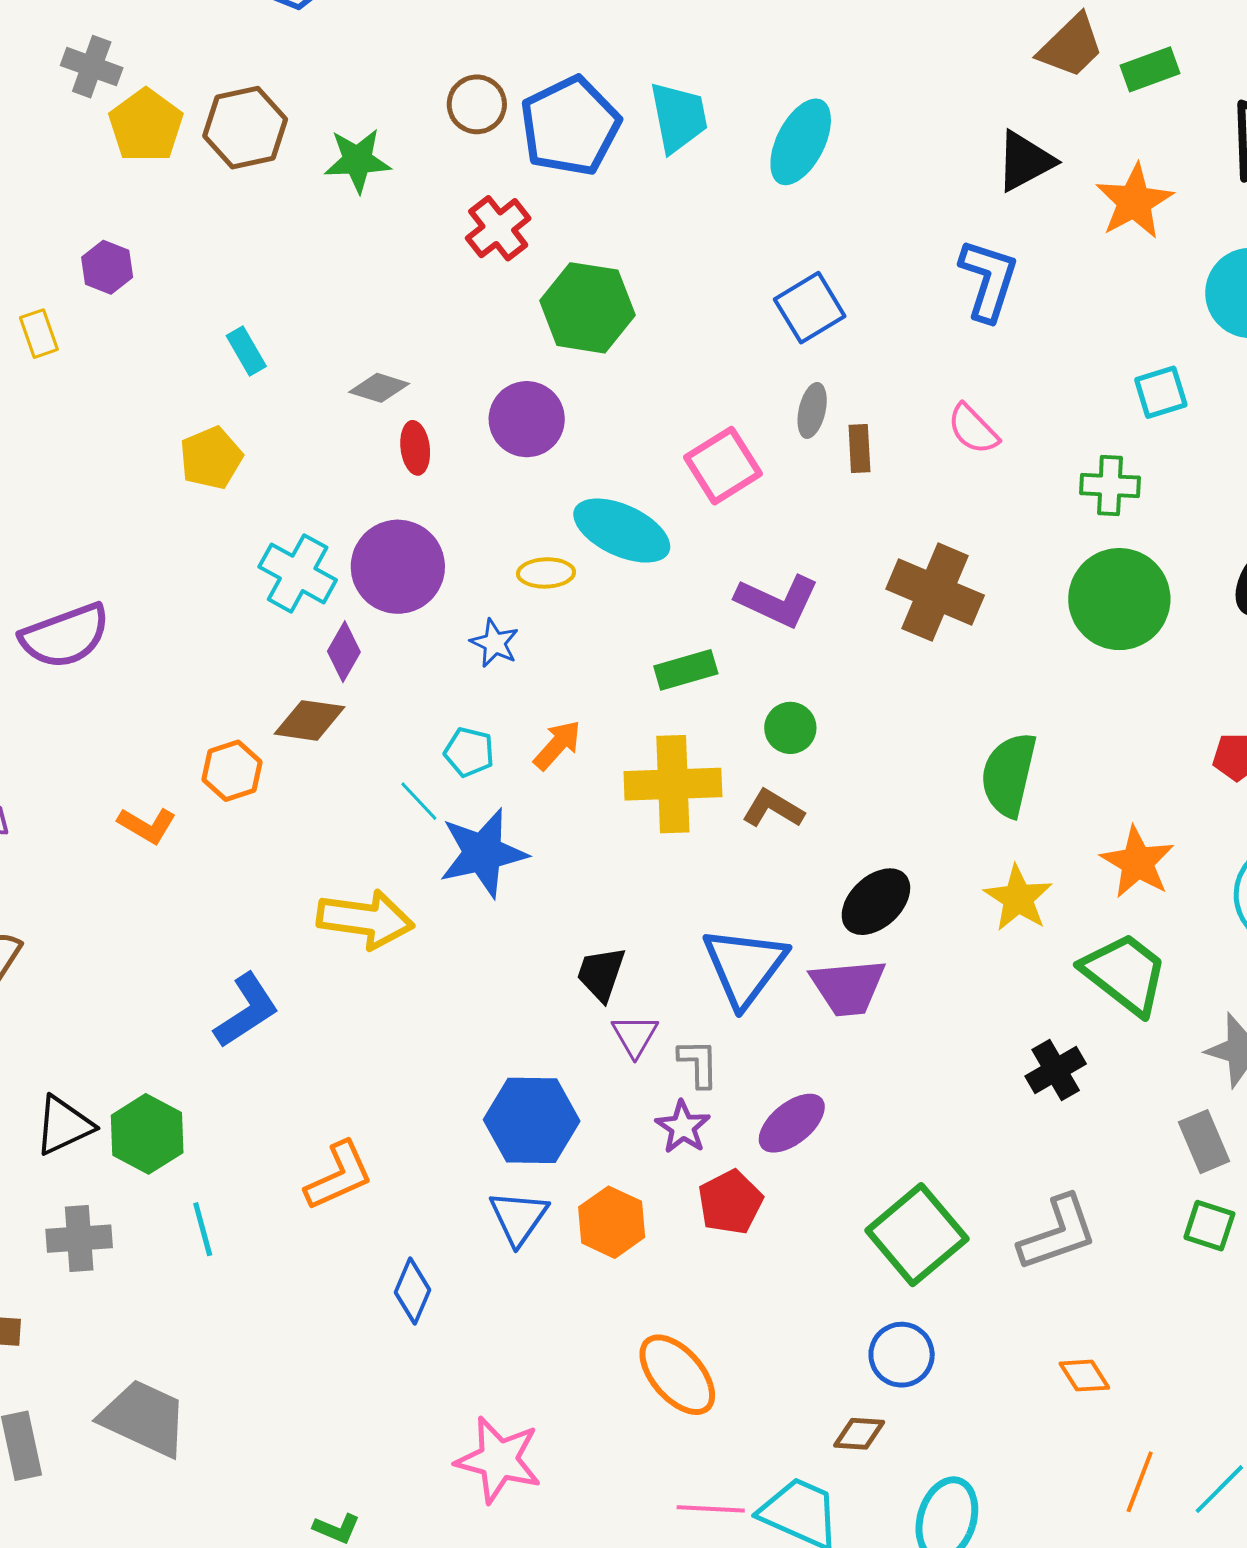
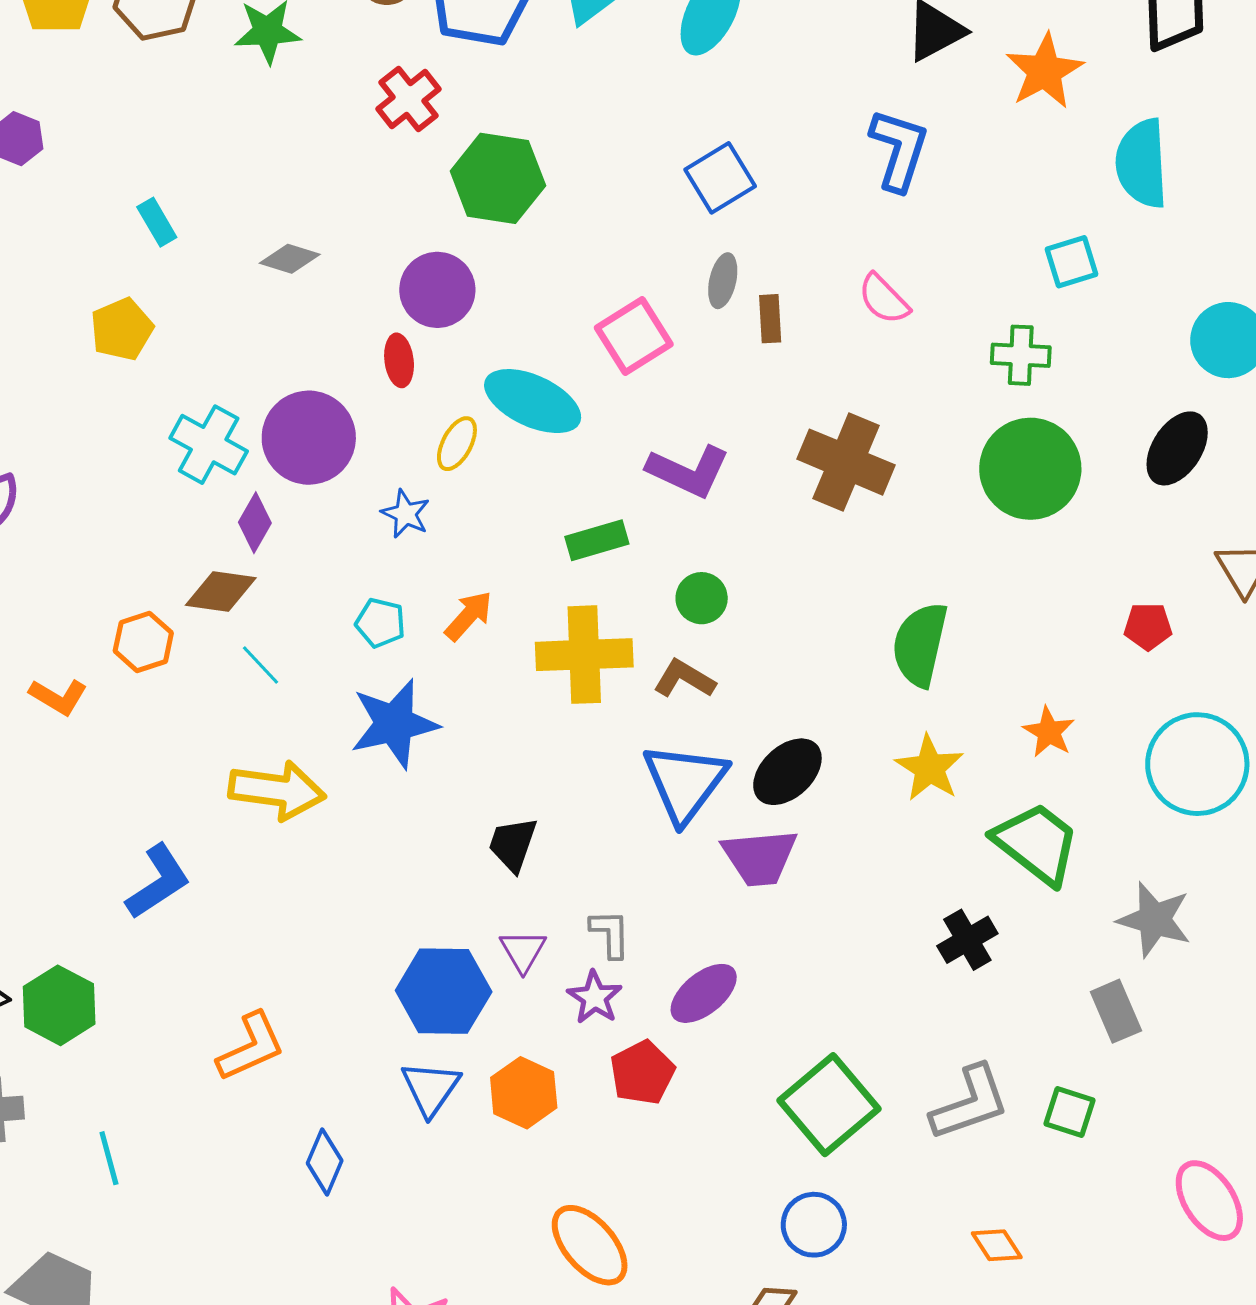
red ellipse: (415, 448) -> (399, 360), moved
yellow ellipse: (546, 573) -> (457, 444), turned -60
cyan line: (419, 801) -> (261, 665), moved
orange star: (1137, 862) -> (1049, 732), size x0.7
blue triangle: (745, 966) -> (685, 782), moved
purple triangle: (635, 1036) -> (523, 951), moved
green square: (1209, 1226) -> (1070, 1112), moved
cyan line: (203, 1229) -> (109, 1158), moved

